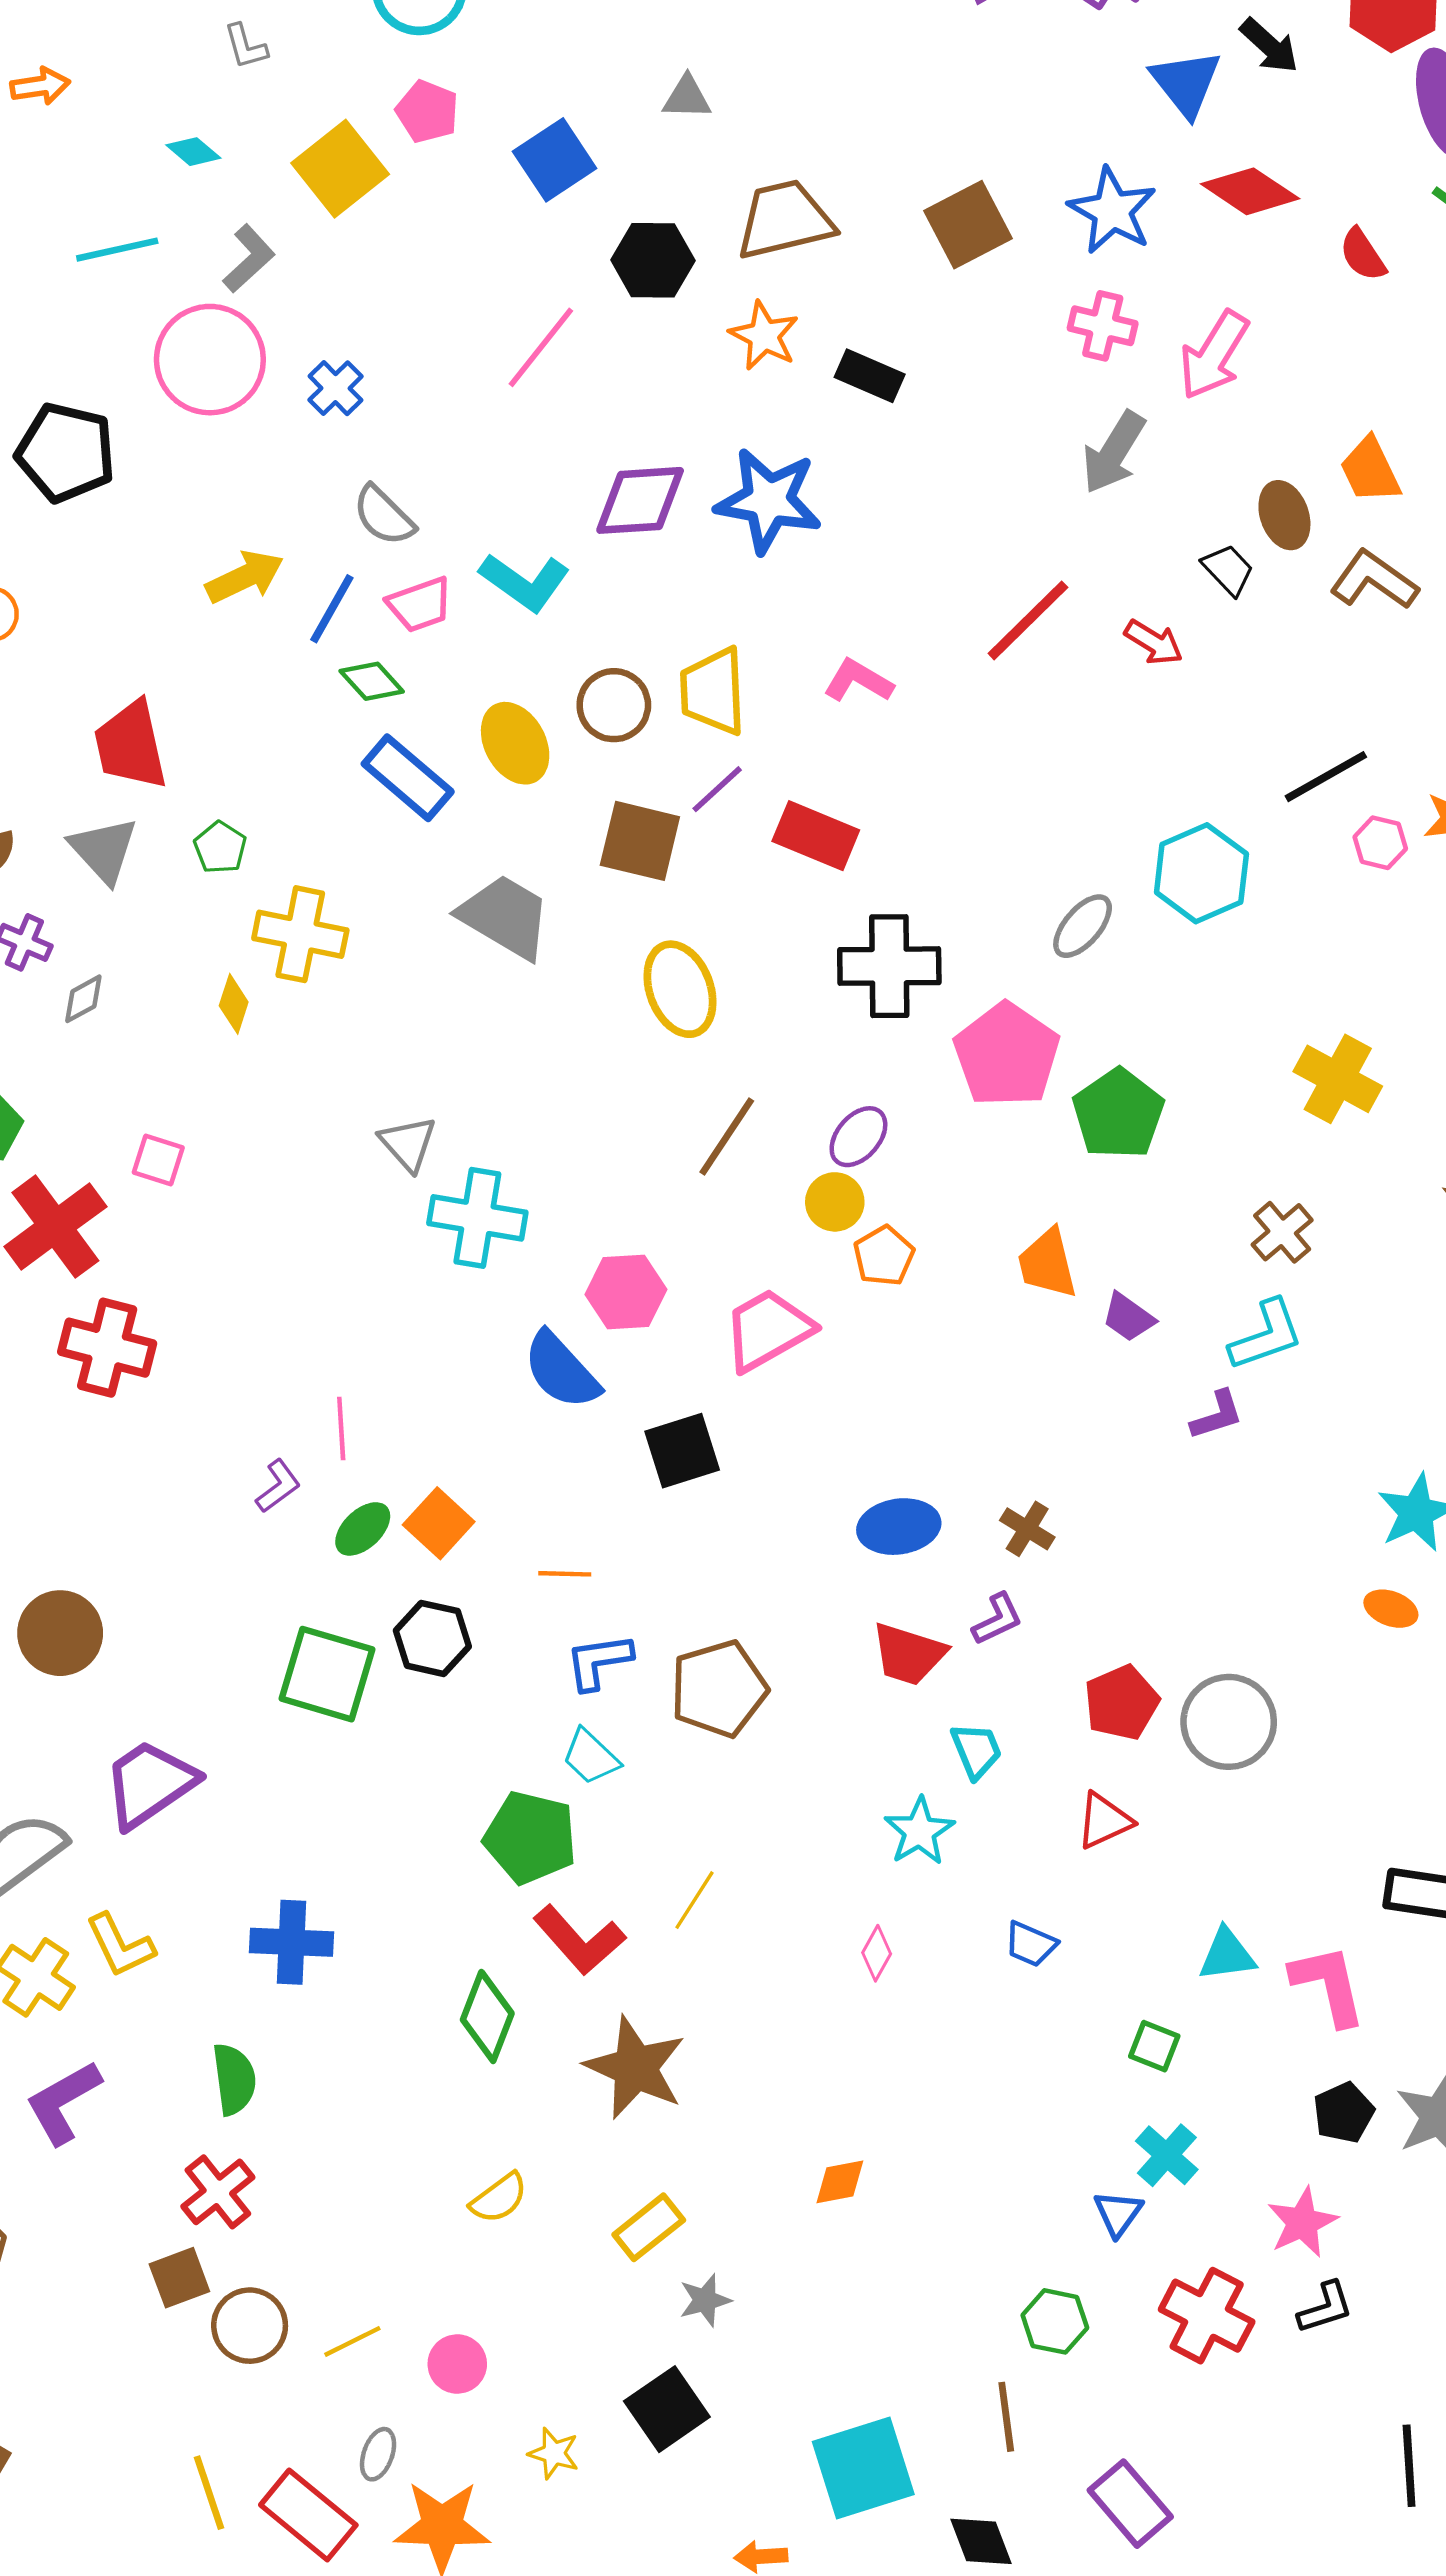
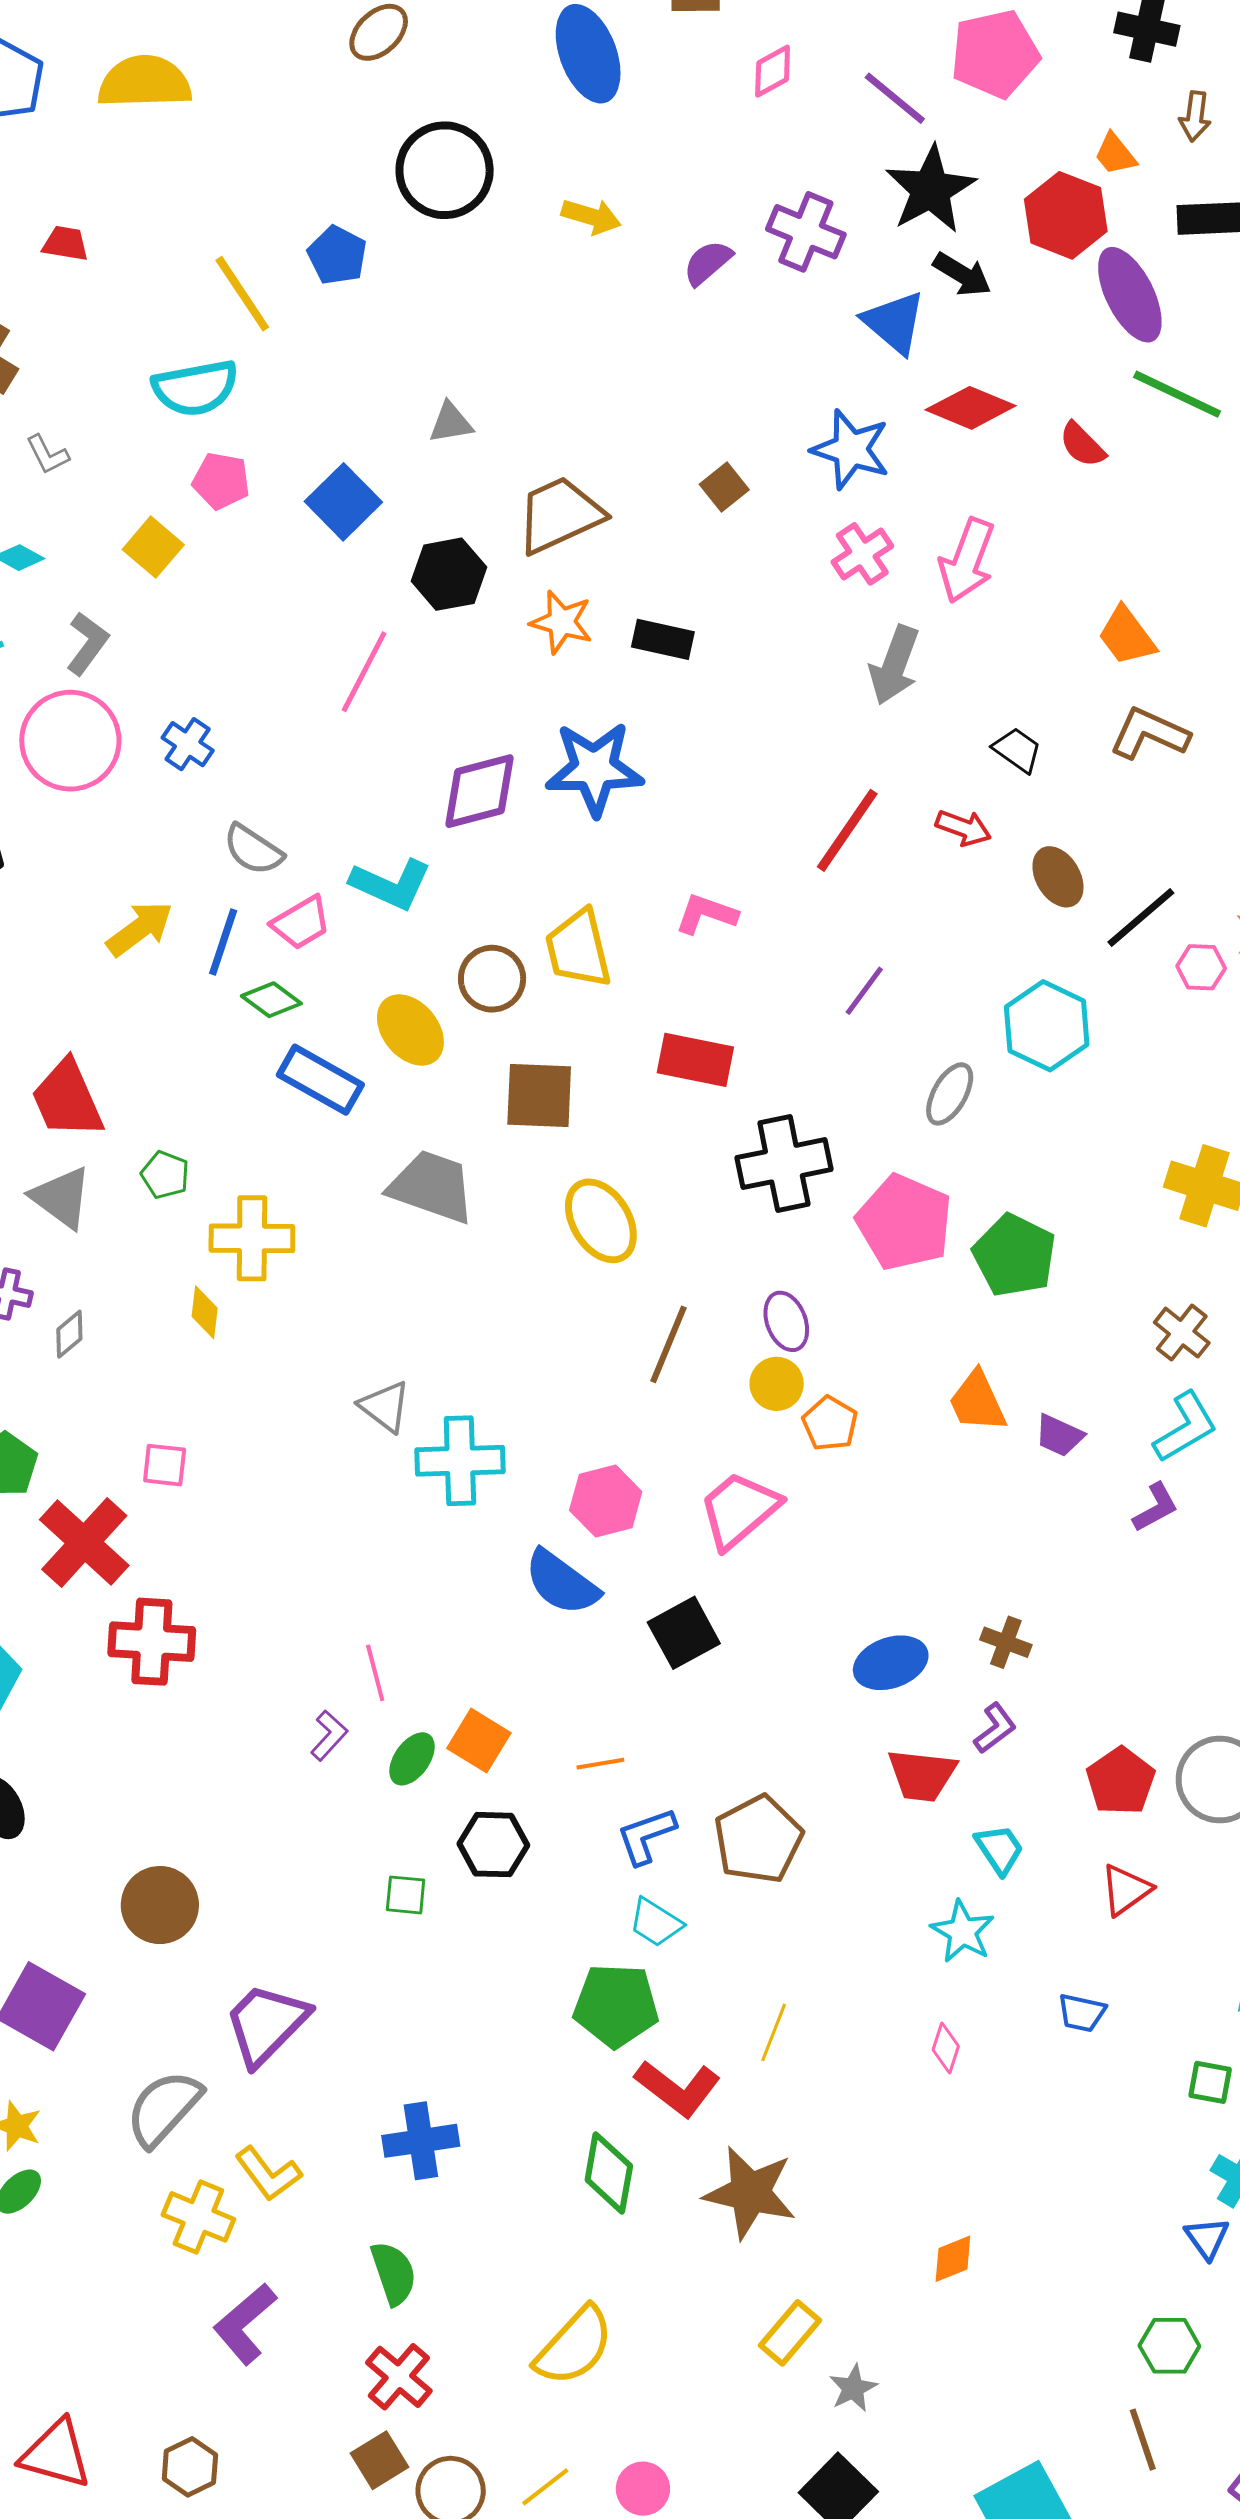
yellow square: (340, 169) -> (153, 547), size x0.7
brown square: (968, 225) -> (724, 487), size x0.6
pink cross: (1103, 326) -> (862, 554), turned -36
brown ellipse: (1284, 515) -> (1058, 877), moved
purple line: (717, 789) -> (864, 991), moved
purple ellipse: (858, 1137) -> (786, 1321), turned -50
green square: (327, 1674) -> (406, 1895), size x0.5
yellow semicircle: (499, 2198) -> (574, 2346), moved, size x1.6

